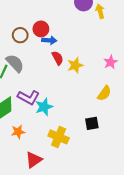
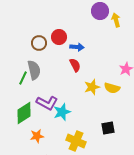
blue arrow: (49, 40) -> (77, 47), moved
gray semicircle: (15, 63) -> (34, 70), turned 30
yellow star: (75, 65) -> (92, 87), moved
yellow semicircle: (104, 93) -> (112, 88), moved, turned 70

